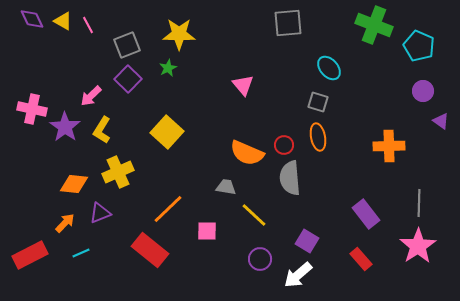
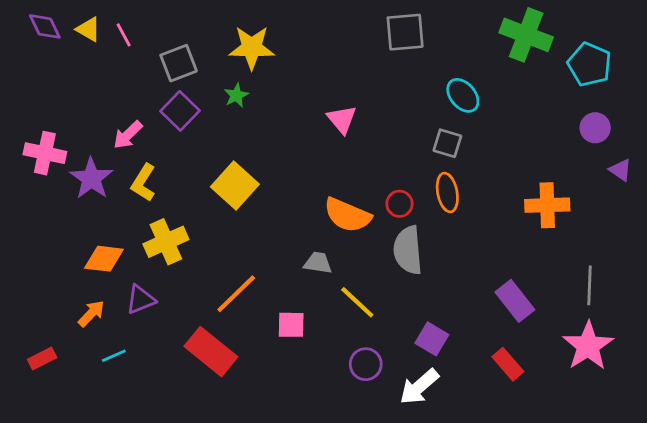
red rectangle: (30, 255) -> (42, 359), size x0.6

